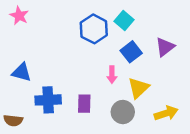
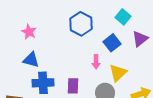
pink star: (19, 16) -> (29, 32), moved
cyan square: (124, 20) -> (123, 17), moved
blue triangle: (22, 72) -> (31, 60), moved

